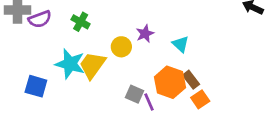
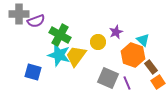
green cross: (81, 22) -> (60, 35), moved, size x1.5
orange hexagon: (170, 82) -> (133, 55), moved
gray square: (134, 94) -> (108, 78), size x1.5
purple line: (149, 102) -> (127, 83), moved

